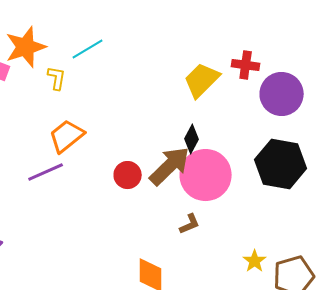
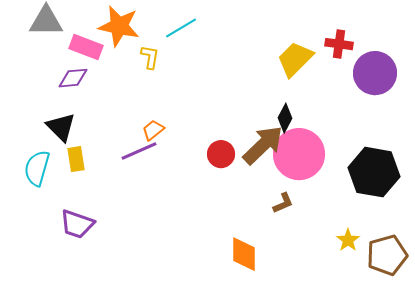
orange star: (26, 47) -> (119, 26), turned 30
orange trapezoid: (67, 136) -> (153, 130), moved, size x0.6
black hexagon: (281, 164) -> (374, 172), moved

